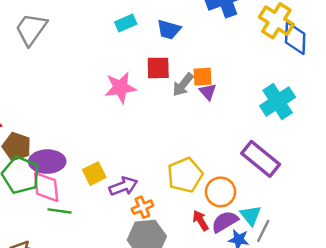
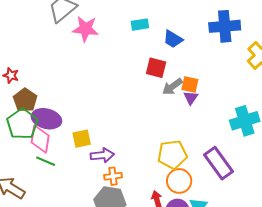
pink star: (120, 88) -> (85, 29), moved
yellow pentagon: (185, 175) -> (172, 155), moved

